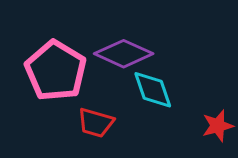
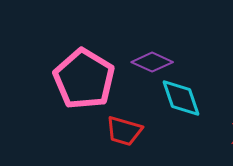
purple diamond: (124, 54) -> (152, 62), size x0.7

